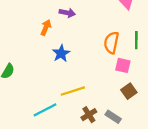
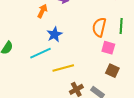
brown square: (129, 91) -> (112, 71), turned -32
cyan line: (45, 110) -> (40, 53), moved

